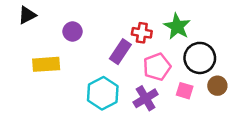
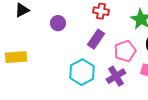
red cross: (142, 33) -> (101, 11), moved
yellow rectangle: (46, 64) -> (16, 57), moved

